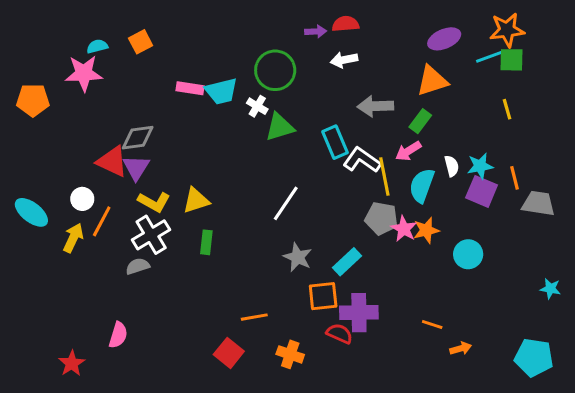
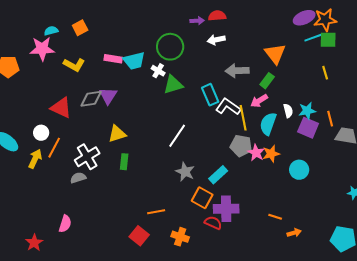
purple ellipse: (444, 39) -> (304, 18), moved
orange triangle: (432, 81) -> (275, 54), turned -50
gray diamond: (138, 138) -> (91, 99), moved
purple triangle: (136, 168) -> (108, 96), moved
yellow L-shape: (154, 202) -> (74, 65), moved
orange square: (323, 296) -> (202, 198), turned 35

